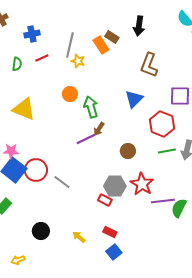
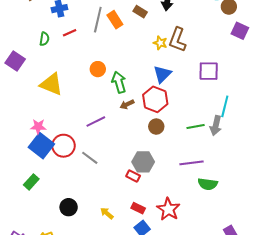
orange rectangle: (101, 45) -> (115, 20), moved
yellow star: (78, 61) -> (160, 43), moved
red hexagon: (162, 124) -> (155, 99), moved
brown arrow: (99, 129) -> (127, 104), turned 32
purple line: (86, 139) -> (96, 121), moved
red star: (142, 184) -> (168, 209), moved
purple line: (163, 201) -> (192, 163), moved
green semicircle: (179, 208) -> (208, 184), turned -108

